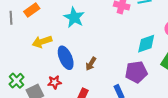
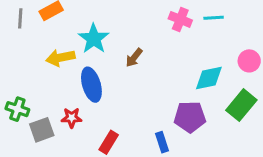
cyan star: (74, 17) -> (94, 39), moved
brown arrow: (91, 64) -> (134, 58), moved
green cross: (16, 81) -> (17, 109), turned -35

